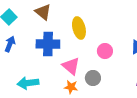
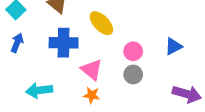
yellow ellipse: (79, 28) -> (101, 23), turned -30
gray circle: (93, 78) -> (133, 74), moved

